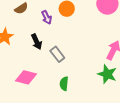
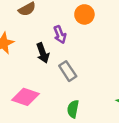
purple arrow: (47, 17) -> (60, 35), moved

